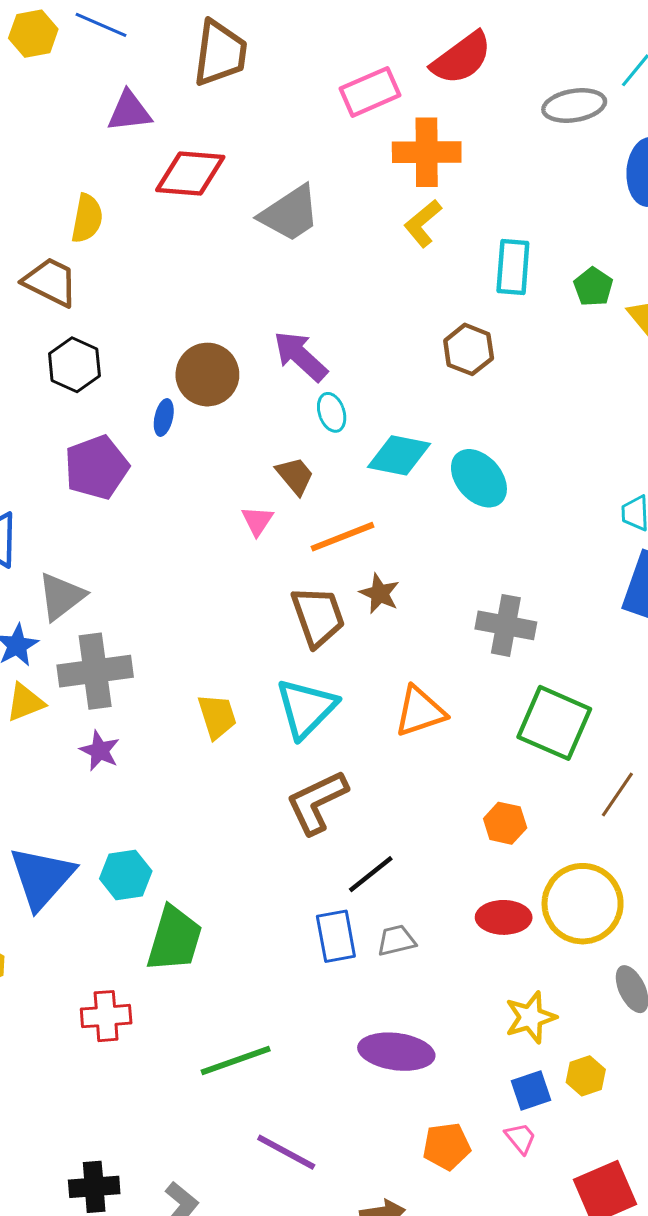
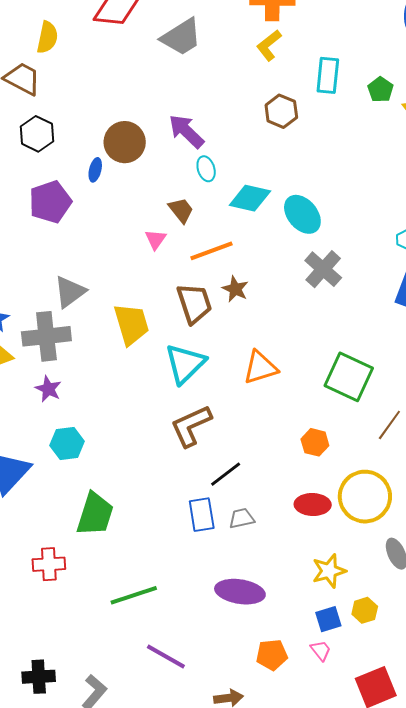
brown hexagon: (469, 349) -> (281, 111), moved
gray triangle: (61, 596) -> (70, 292), moved
gray cross: (506, 625) -> (323, 269), moved, turned 30
yellow trapezoid: (217, 716) -> (131, 324), moved, size x1.4
cyan hexagon: (126, 875) -> (67, 443), moved

